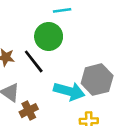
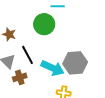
black line: (34, 61) -> (28, 55), moved

